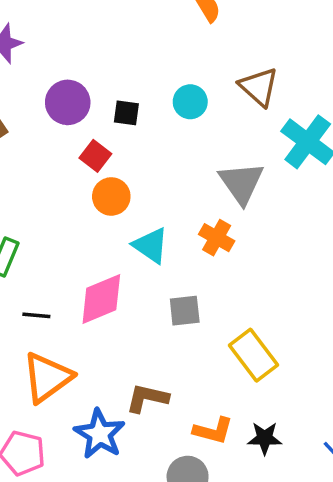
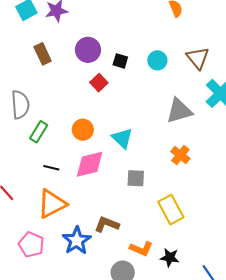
gray triangle: (241, 183) -> (179, 111), turned 40
orange circle: (111, 196) -> (83, 130), moved
orange cross: (217, 238) -> (180, 155), moved

